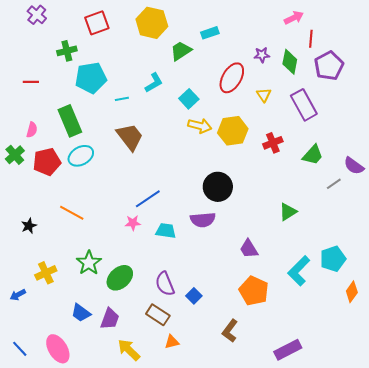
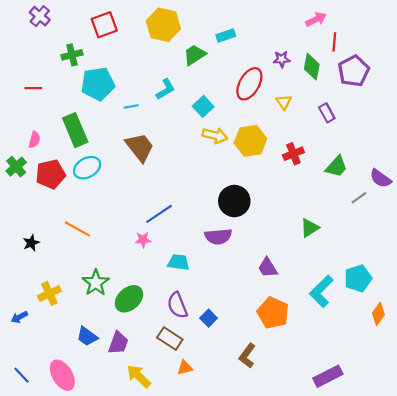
purple rectangle: (304, 105) -> (327, 113), size x0.6
cyan trapezoid: (166, 231) -> (178, 262), moved
purple rectangle: (288, 350) -> (328, 376), moved

